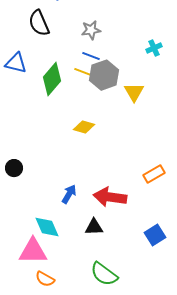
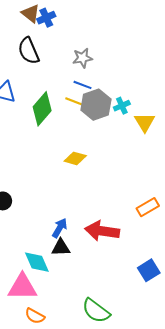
cyan cross: (154, 48) -> (122, 106), moved
yellow triangle: (134, 92) -> (145, 122), moved
black triangle: (94, 227) -> (61, 248), moved

